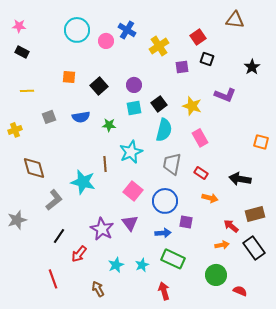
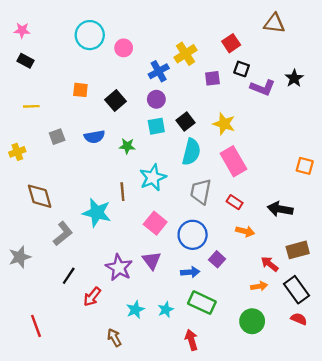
blue cross: (127, 30) -> (159, 71), moved, turned 30
purple L-shape: (225, 95) -> (263, 88), moved
pink rectangle: (200, 138) -> (233, 161), size x1.4
purple square: (186, 222) -> (217, 259), turned 32
red line: (53, 279) -> (36, 326), moved
red semicircle: (240, 291) -> (299, 319), moved

